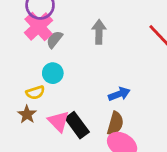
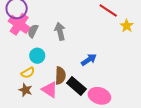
gray arrow: (99, 32) -> (60, 31), moved
brown semicircle: (115, 123) -> (60, 76), moved
black rectangle: (77, 125) -> (76, 86), moved

